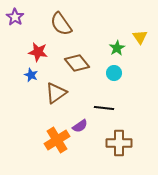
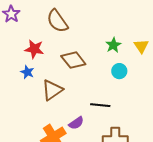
yellow triangle: (140, 37) -> (141, 46), moved
cyan circle: (114, 73) -> (119, 71), moved

